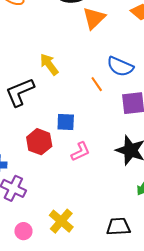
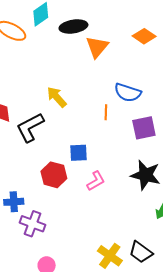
orange line: (97, 84) -> (106, 112), turned 42
yellow cross: (61, 221) -> (110, 256), moved
black trapezoid: (118, 227) -> (141, 252), turned -135

